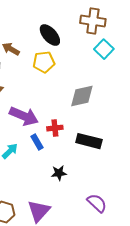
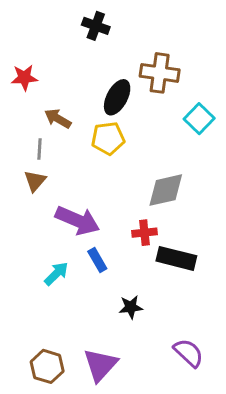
brown cross: (93, 21) -> (160, 73), moved
black ellipse: (50, 35) -> (117, 97), turned 70
red cross: (55, 128) -> (144, 233), moved

